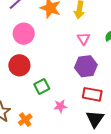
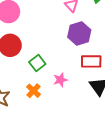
orange cross: (25, 120) -> (33, 91), moved

